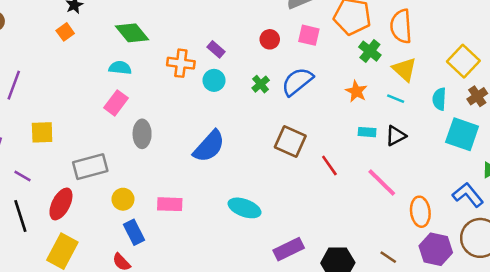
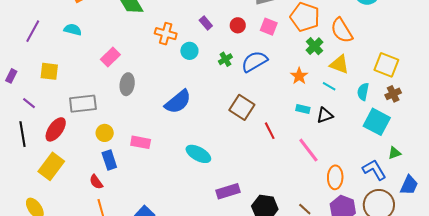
orange semicircle: (401, 26) -> (342, 30), turned -36
purple rectangle: (216, 49) -> (206, 23), moved
yellow square: (463, 61) -> (386, 65), turned -30
cyan semicircle: (120, 68) -> (73, 30), moved
yellow triangle: (404, 69) -> (339, 64), turned -30

